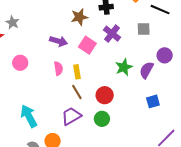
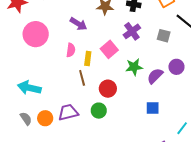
pink square: (87, 45) -> (109, 49), moved
pink circle: (20, 63) -> (36, 34), size x1.6
cyan arrow: (29, 116) -> (29, 88), turned -65
purple trapezoid: (71, 116) -> (68, 112), moved

